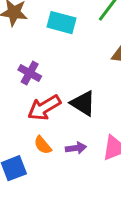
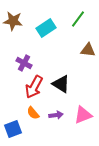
cyan rectangle: (61, 23) -> (46, 28), turned -48
red arrow: (44, 108) -> (34, 87), turned -30

